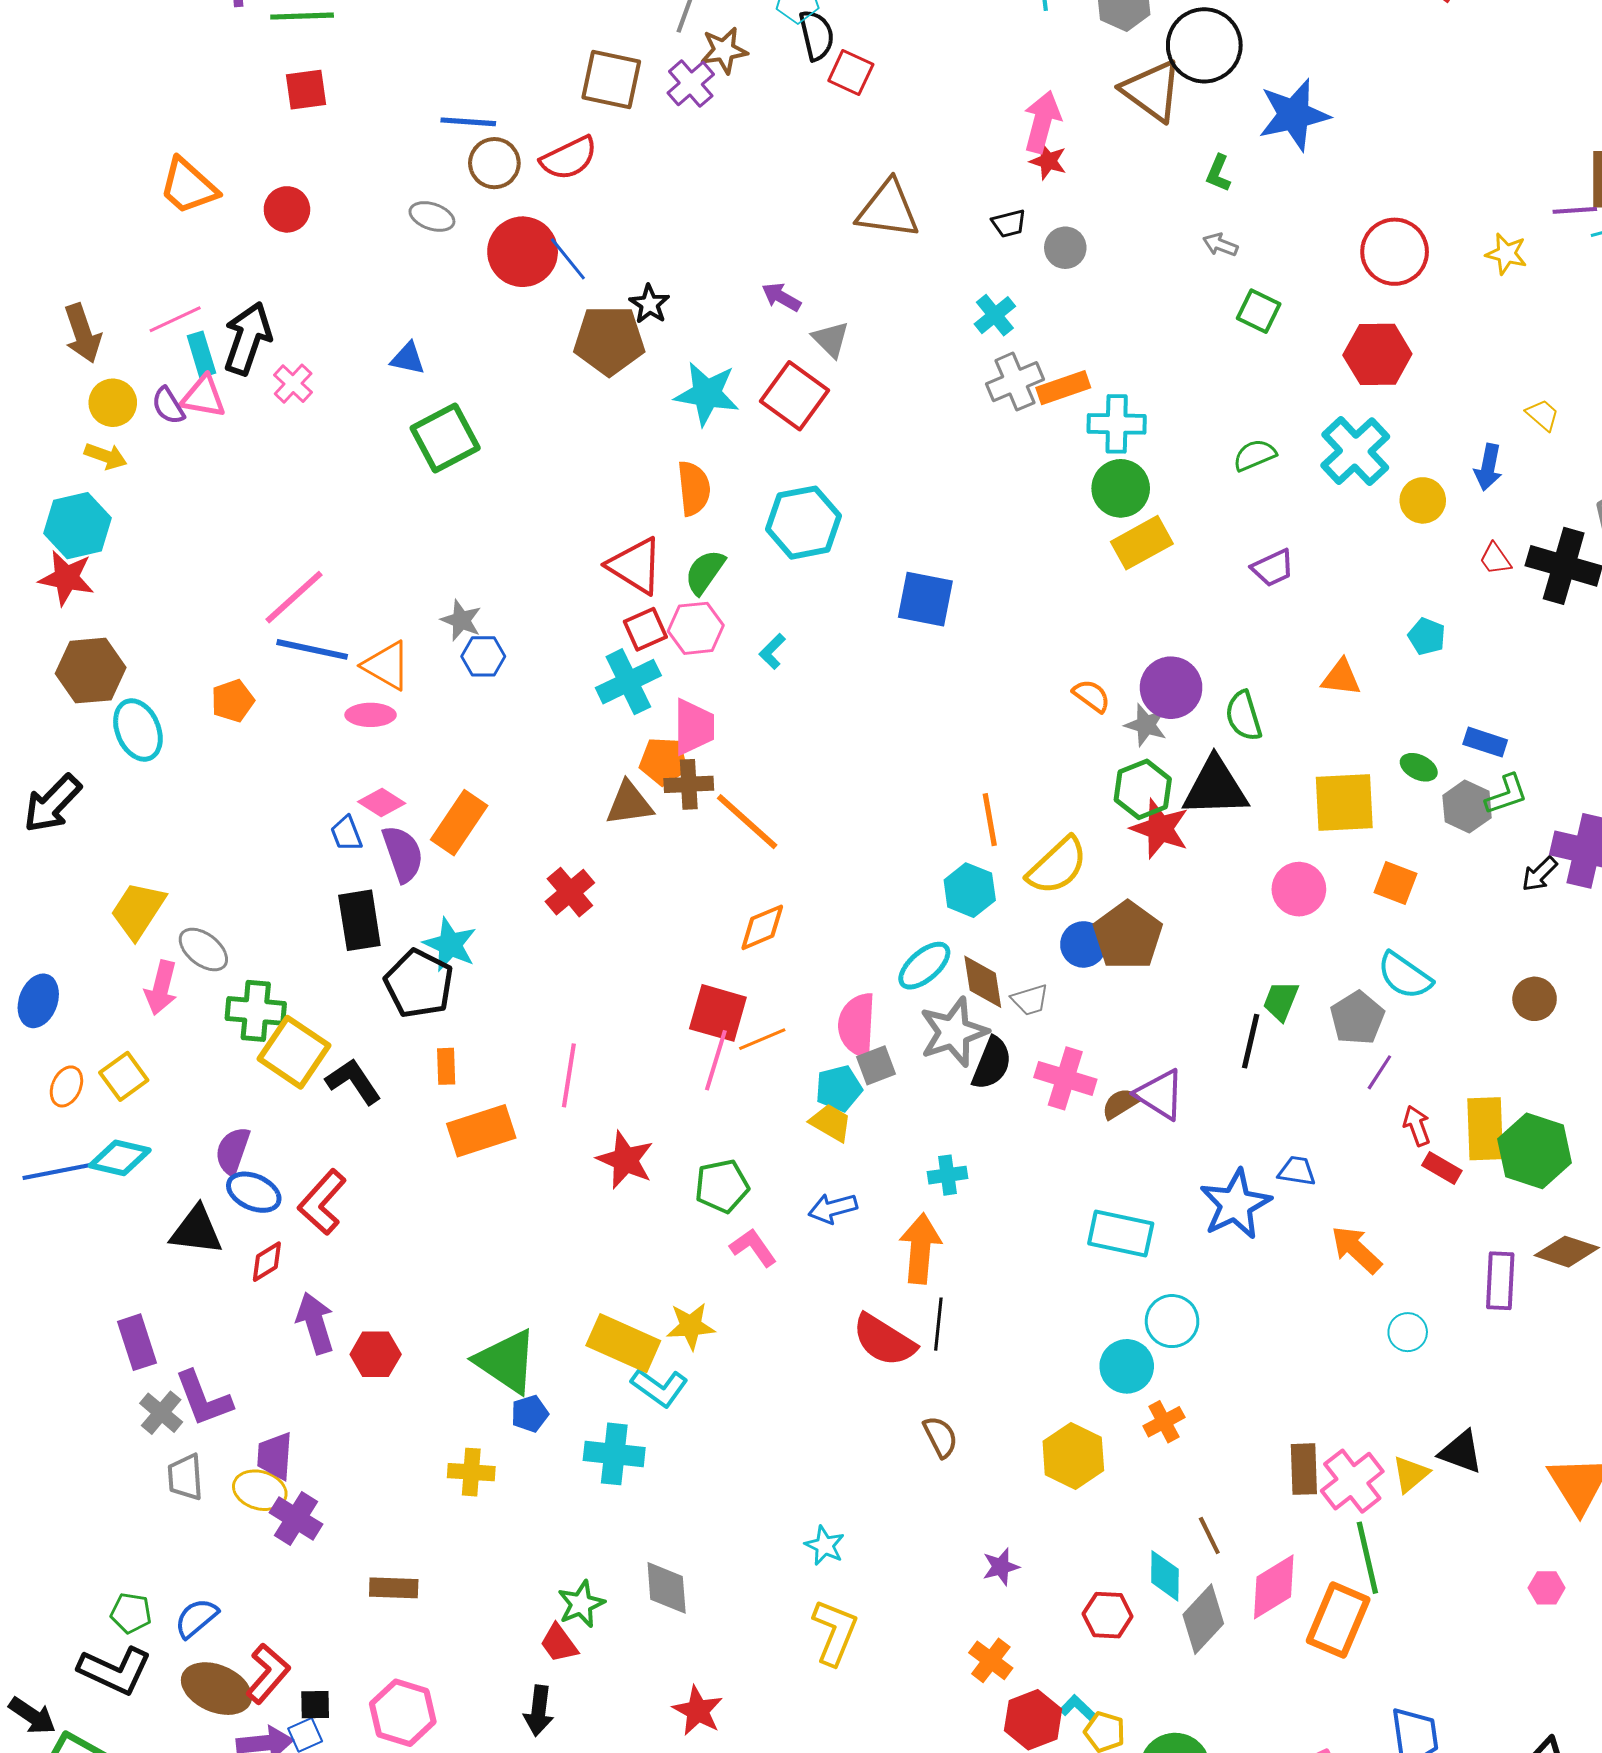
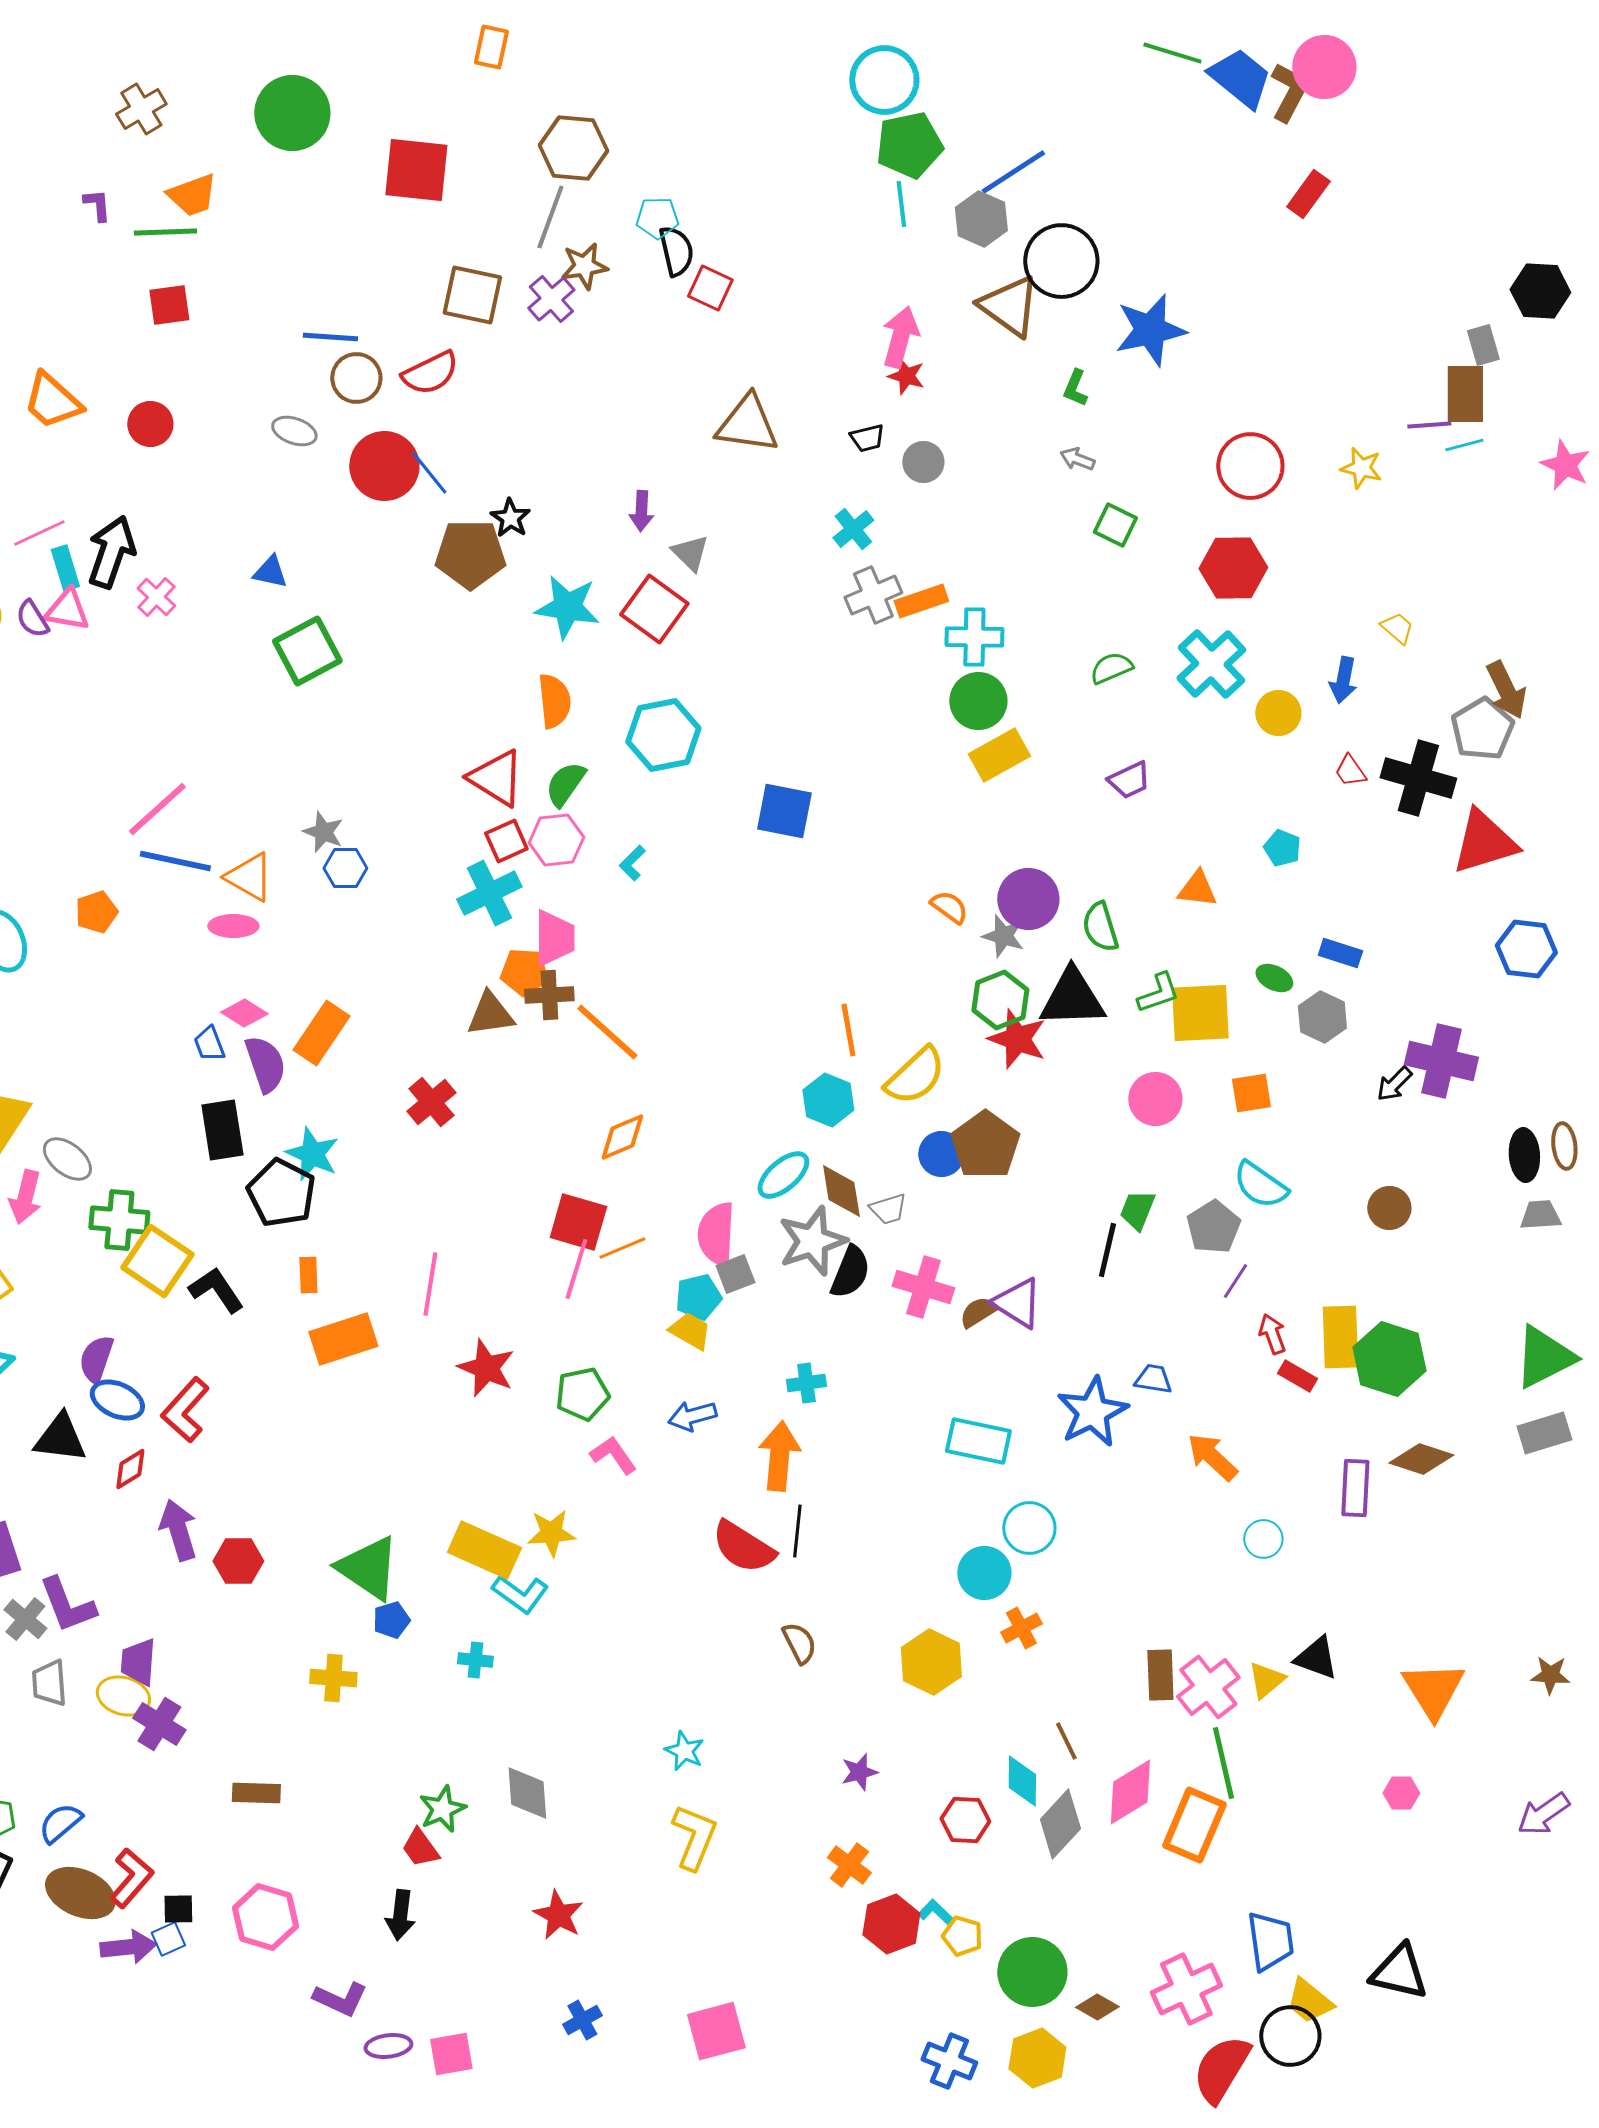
purple arrow: (781, 297) -> (641, 511), turned -117
green L-shape: (1506, 794) -> (1158, 993), moved
orange square: (1396, 883) -> (1251, 1093), turned -30
cyan cross: (614, 1454) -> (475, 1660), size x0.6

